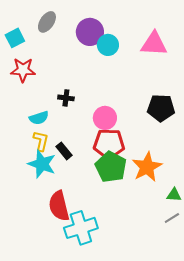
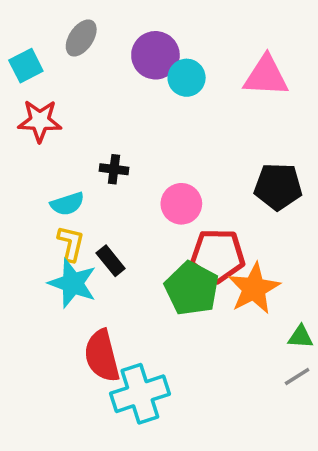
red pentagon: (109, 144) -> (218, 256), moved

